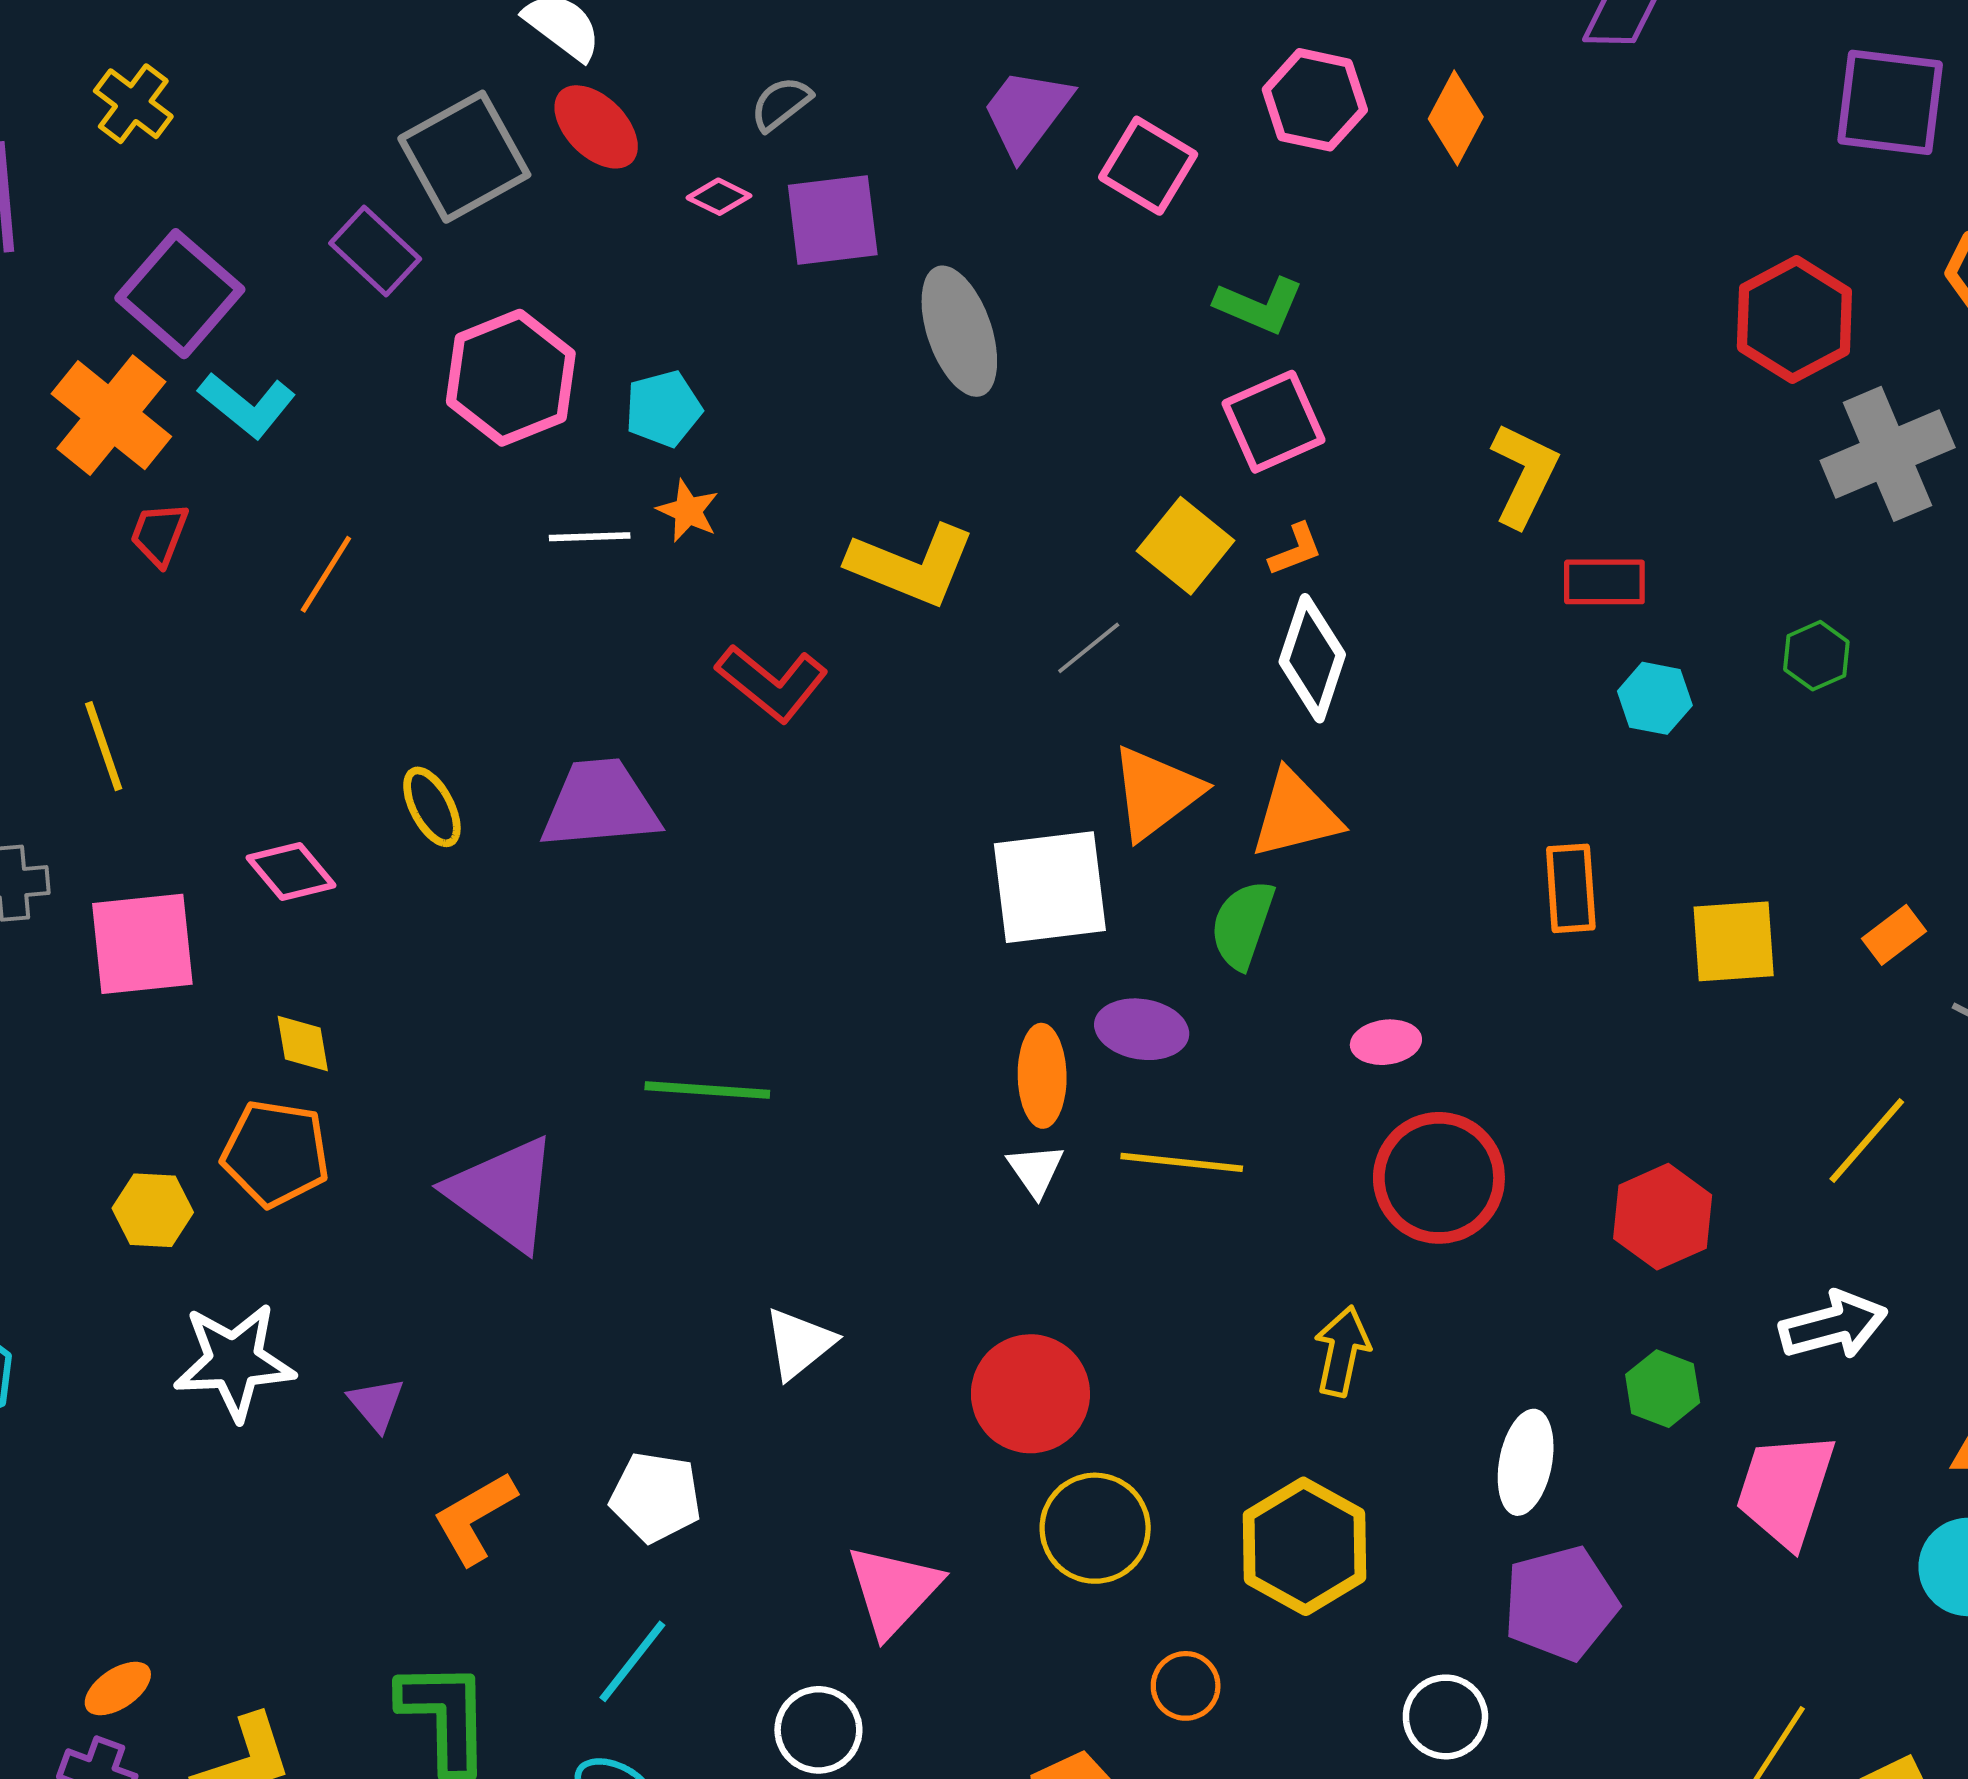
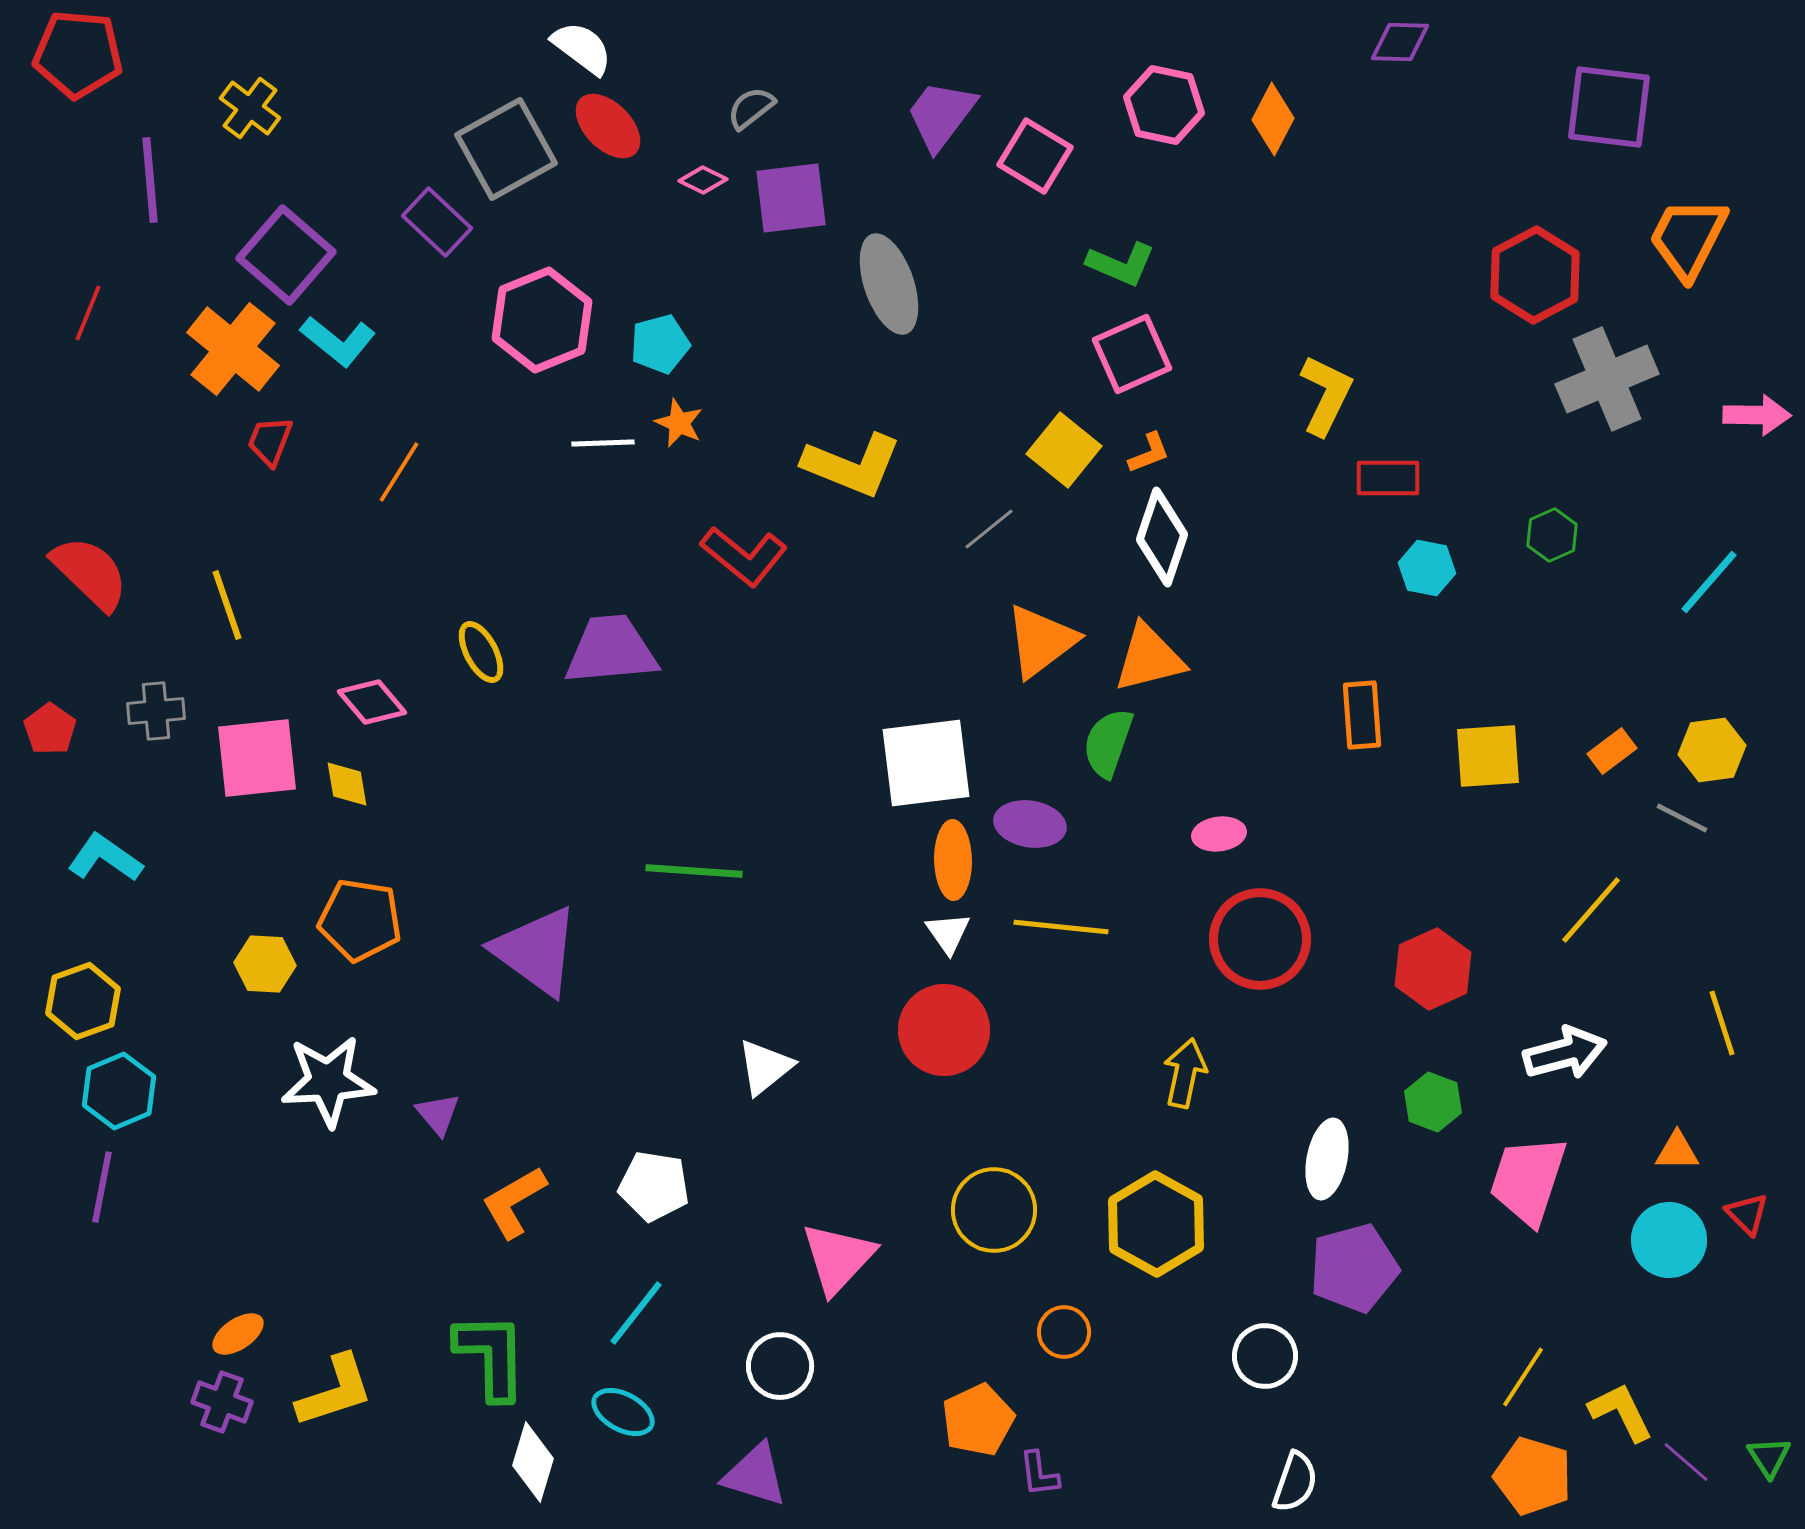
white square: (1050, 887) -> (926, 763), moved
yellow diamond: (303, 1043) -> (347, 784), moved
red circle: (1030, 1394) -> (944, 1030), moved

